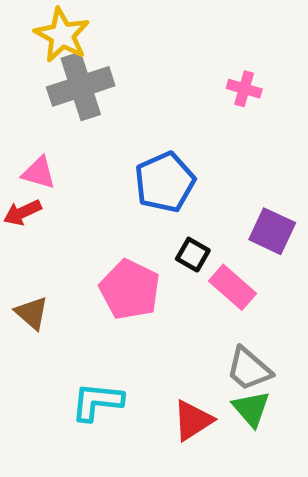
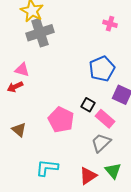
pink cross: (244, 89) -> (110, 24), moved
blue pentagon: (165, 182) -> (102, 69), moved
gray trapezoid: (249, 369) -> (101, 143), moved, turned 95

